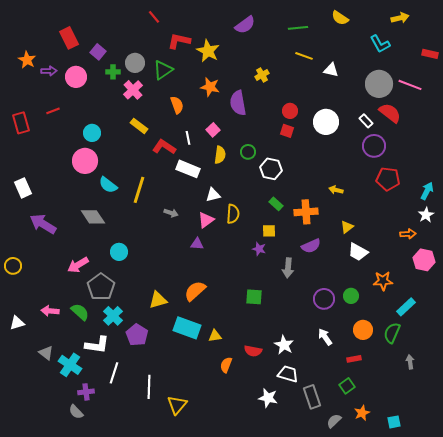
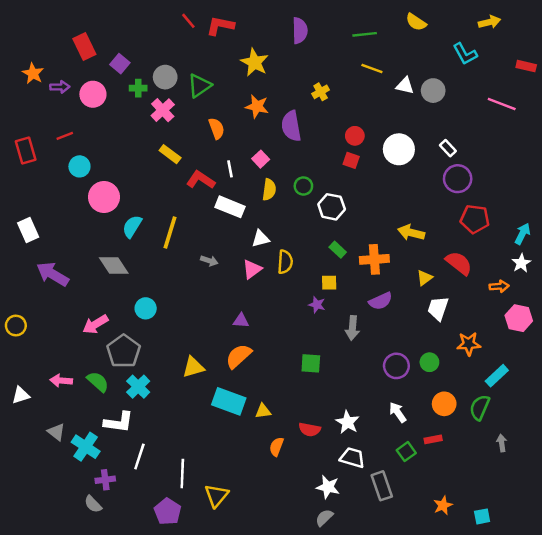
purple semicircle: (245, 25) -> (300, 31), turned -55
red L-shape: (179, 41) -> (220, 26), moved
gray circle: (379, 84) -> (433, 91), moved, size x0.7
red semicircle: (390, 113) -> (459, 263), moved
cyan circle: (92, 133) -> (79, 166), moved
cyan semicircle: (108, 185) -> (132, 226), turned 84
yellow arrow: (336, 190) -> (411, 233), size x1.5
purple triangle: (197, 244) -> (241, 321), moved
white trapezoid: (358, 252) -> (438, 308), turned 80
purple pentagon: (137, 335) -> (168, 512), moved
green square: (347, 386) -> (406, 452), moved
gray semicircle: (334, 421) -> (324, 518), moved

